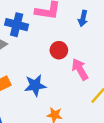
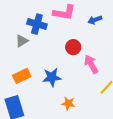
blue arrow: (83, 18) -> (95, 20), turned 56

